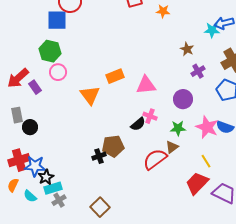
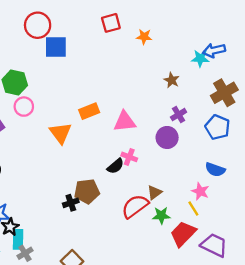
blue square: (57, 20) -> (56, 47), moved
purple cross: (198, 71) -> (179, 115), moved
pink star: (207, 127) -> (200, 191), moved, size x0.7
green star: (178, 128) -> (161, 215), moved
cyan rectangle: (53, 188) -> (18, 239), turned -72

